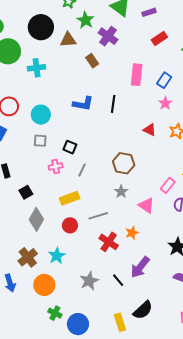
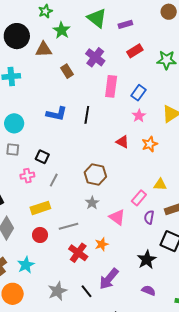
purple cross: (108, 36) -> (95, 57), moved

